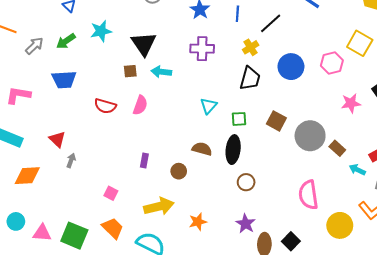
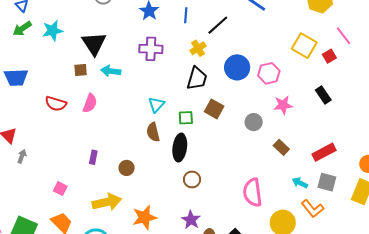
green arrow: (66, 41) -> (22, 29), moved
pink hexagon: (332, 63) -> (269, 73), moved
pink star: (351, 103) -> (283, 105), moved
brown square: (276, 121) -> (214, 109), moved
gray circle: (310, 136) -> (254, 122), moved, size x0.6
brown semicircle: (202, 149) -> (153, 132), moved, turned -120
cyan arrow: (357, 170) -> (300, 183), moved
orange star: (198, 222) -> (145, 217), size x1.4

